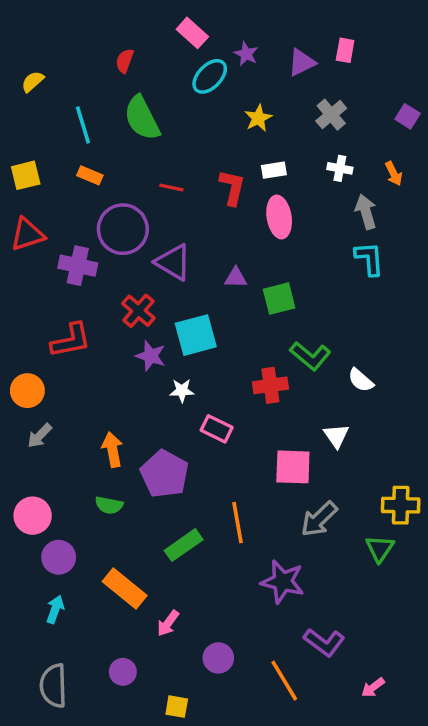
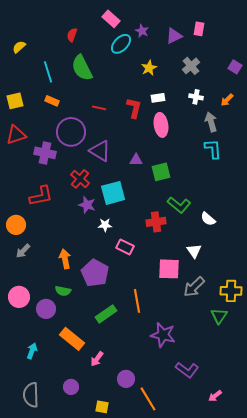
orange arrow: (394, 174) -> (227, 100), turned 72
gray arrow: (319, 519) -> (194, 287), moved
purple circle: (59, 557) -> (46, 309), moved
orange line: (284, 681) -> (148, 399), moved

